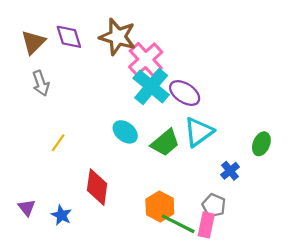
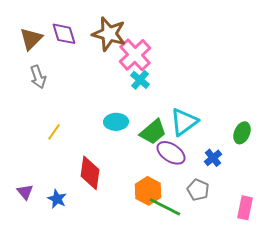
cyan cross: (151, 87) -> (140, 80), size x0.6
purple ellipse: (185, 93) -> (171, 153), moved
cyan ellipse: (125, 132) -> (116, 122), turned -40
pink rectangle: (206, 225) -> (245, 208), moved

